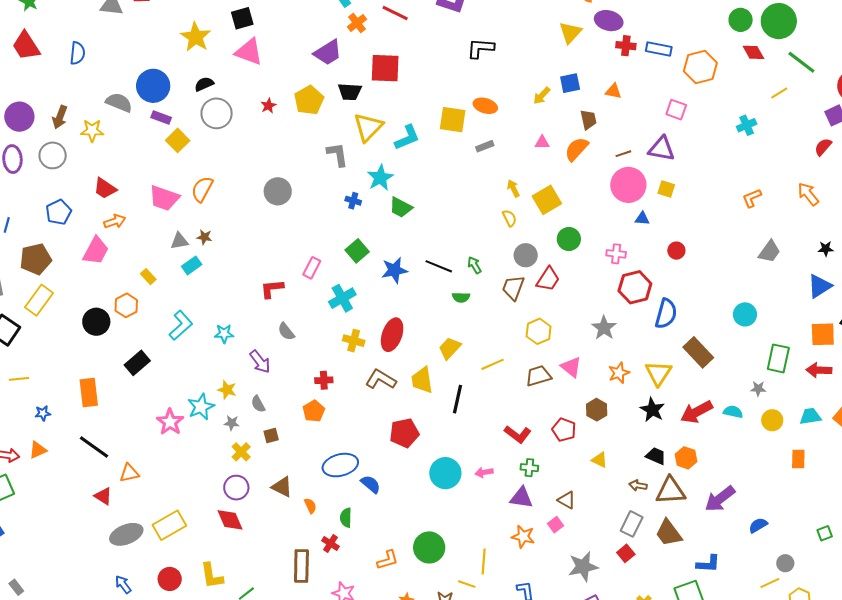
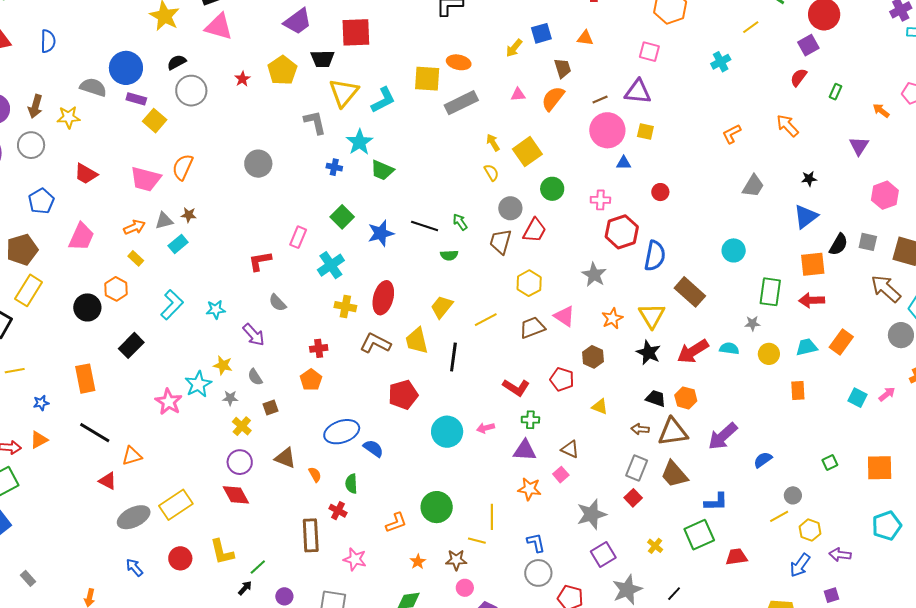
gray rectangle: (485, 146) -> (461, 103), size x1.8
orange arrow: (115, 221) -> (134, 227), moved

